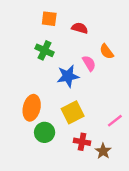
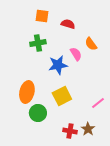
green cross: (45, 50) -> (38, 43), turned -35
red cross: (82, 142) -> (70, 131), moved

